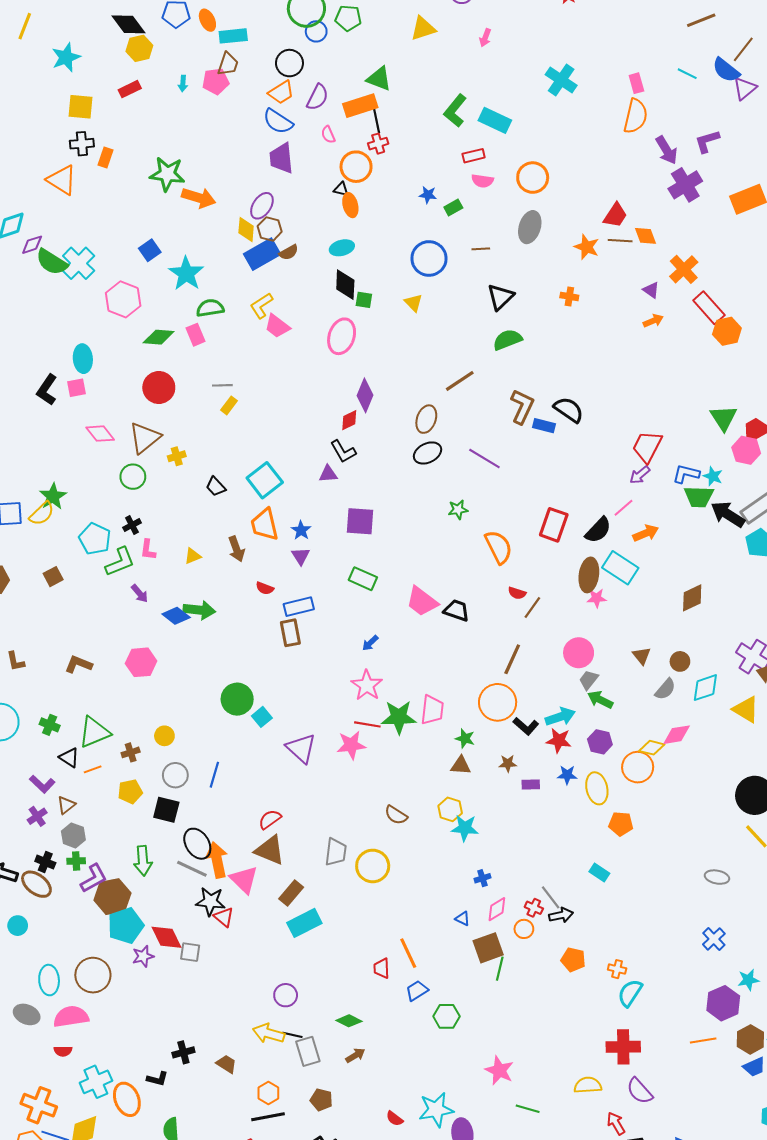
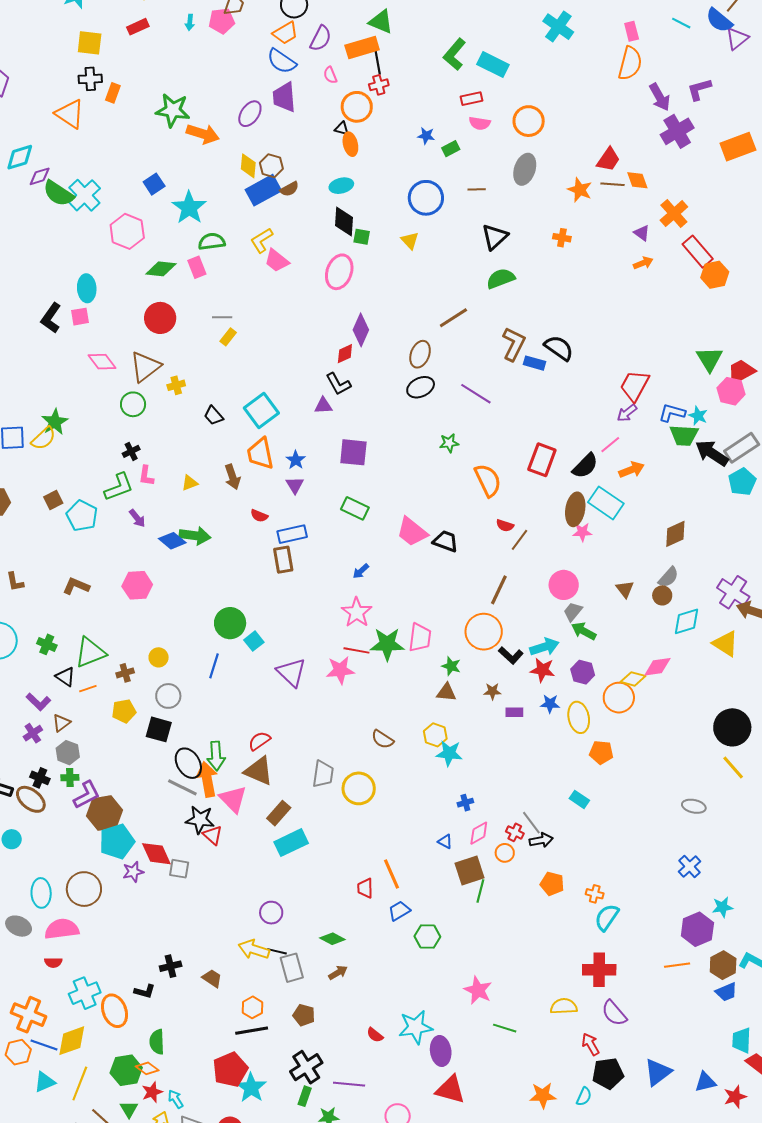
purple ellipse: (262, 206) -> (250, 114), moved
cyan pentagon: (95, 539) -> (82, 516), moved
gray semicircle: (665, 689) -> (668, 577), moved
blue line: (214, 775) -> (214, 666), moved
green arrow: (143, 861) -> (216, 756), moved

